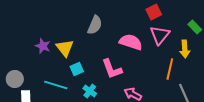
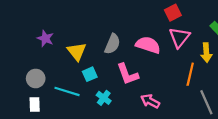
gray semicircle: (95, 25) -> (112, 44), moved
purple star: (43, 46) -> (45, 39), moved
gray circle: (15, 79) -> (36, 78), moved

